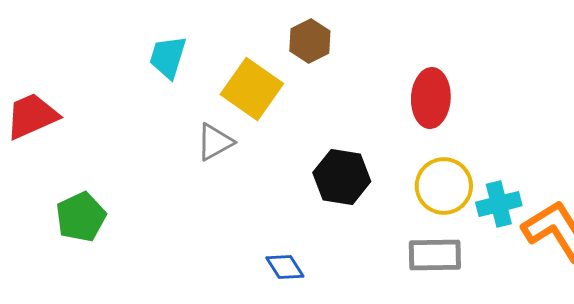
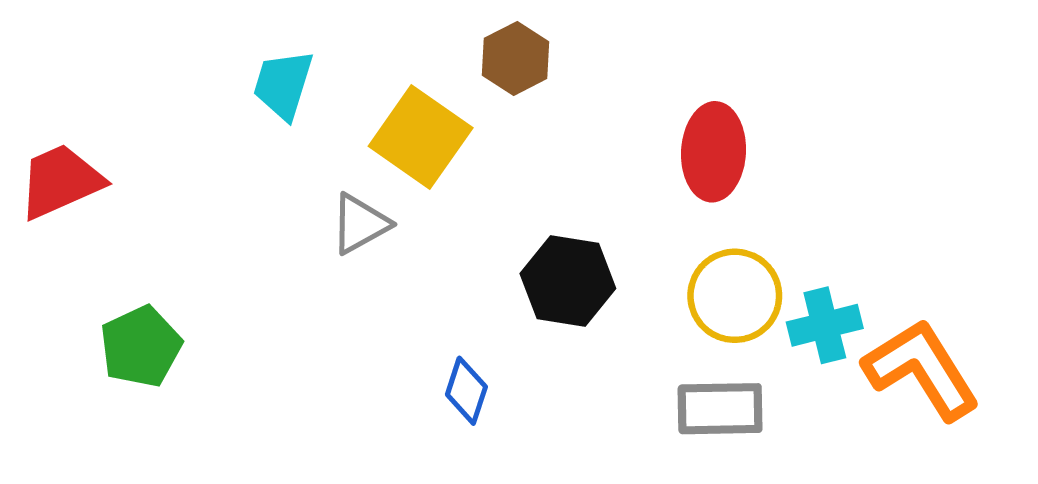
blue diamond: (285, 267) -> (466, 391), moved, turned 51

